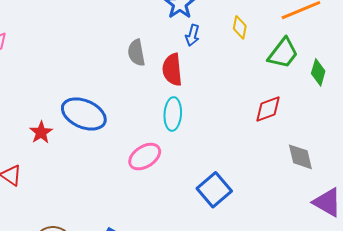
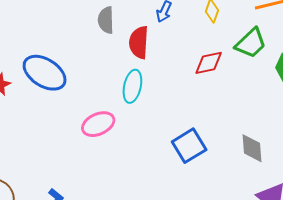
red diamond: (268, 109) -> (209, 63), moved
blue square: (214, 190) -> (189, 146), moved

